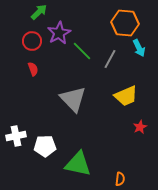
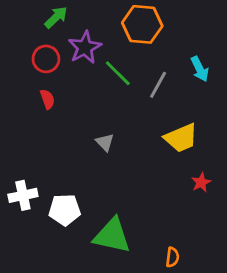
orange hexagon: (125, 23) -> (142, 24), moved
gray triangle: (73, 99) -> (105, 142), size x0.5

